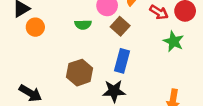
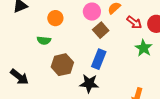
green semicircle: (83, 25) -> (44, 40), moved
orange circle: (35, 27) -> (55, 18), moved

